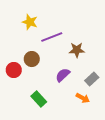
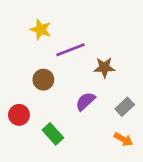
red circle: (14, 70) -> (19, 115), moved
orange arrow: (83, 98) -> (123, 139), moved

